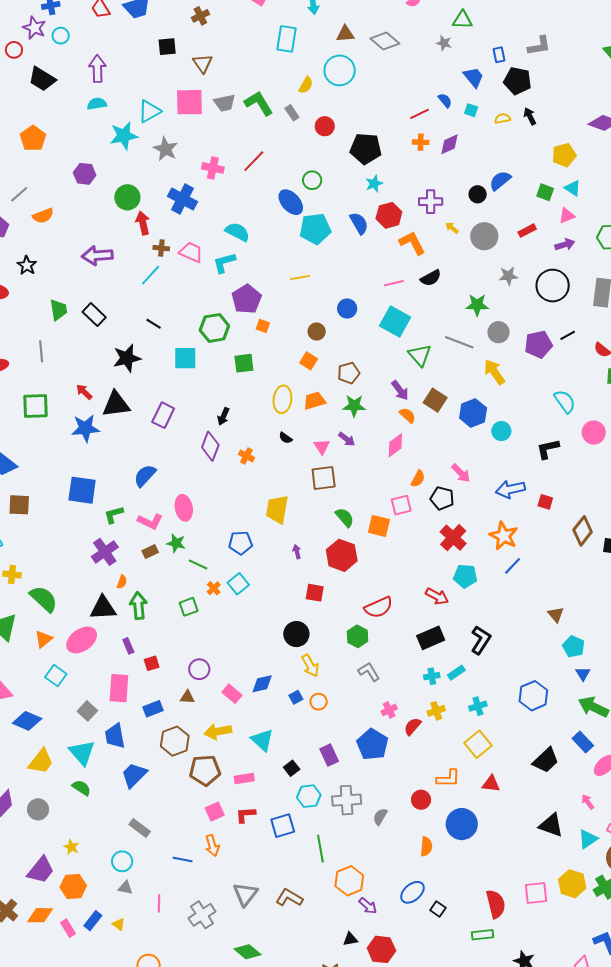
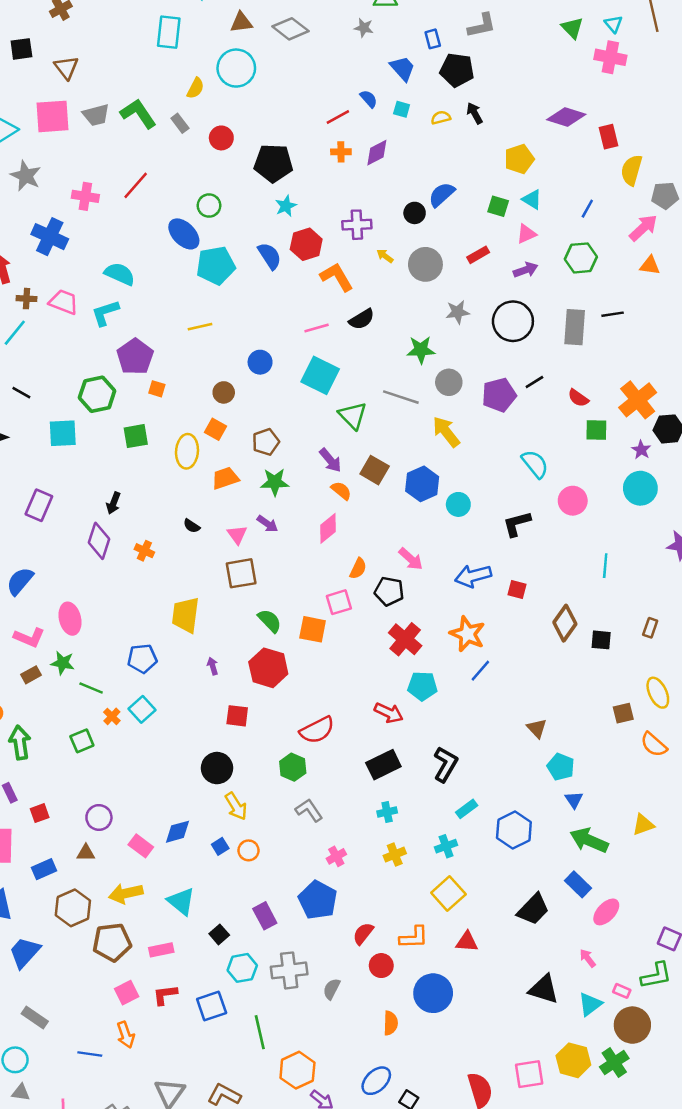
yellow ellipse: (282, 399) -> (187, 451), moved
cyan rectangle: (456, 673) -> (467, 809), moved
red semicircle: (413, 726) -> (363, 934), moved

